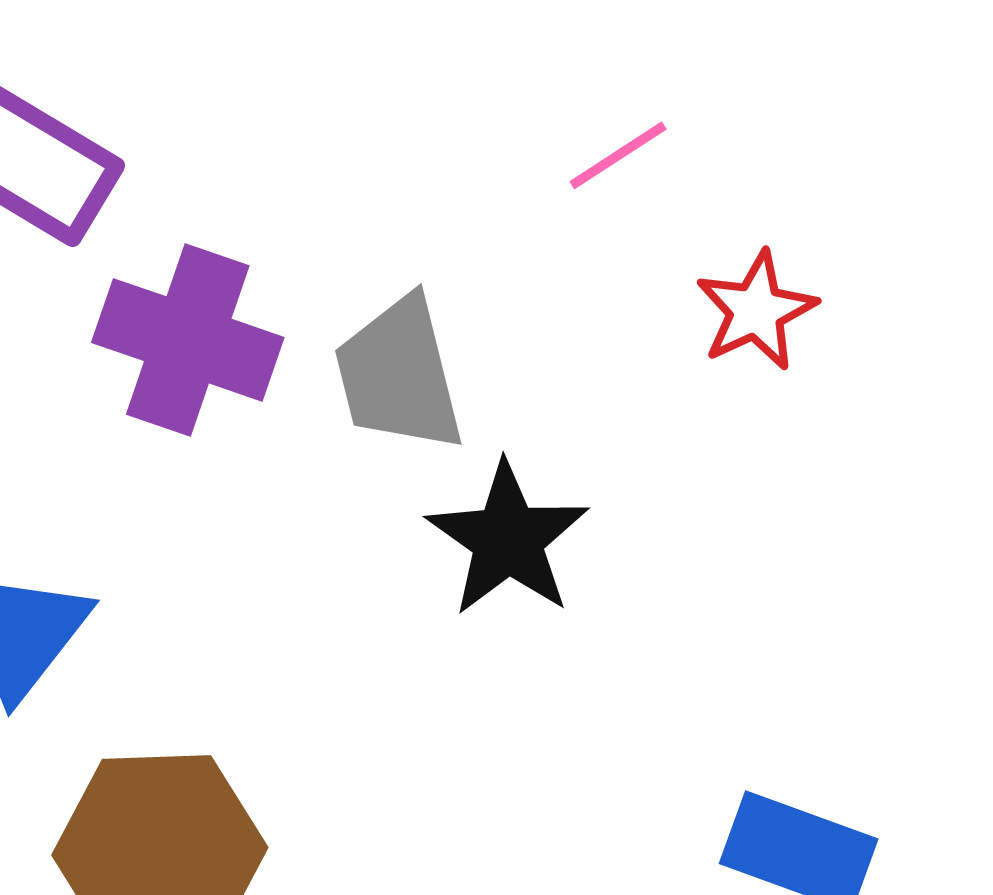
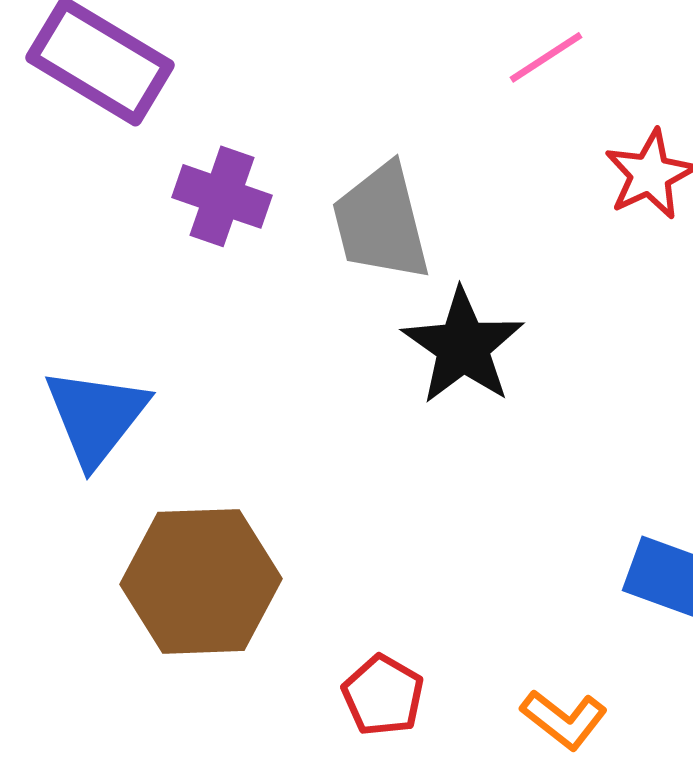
purple cross: (188, 340) -> (222, 196), size x0.7

